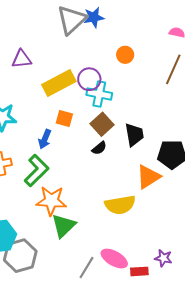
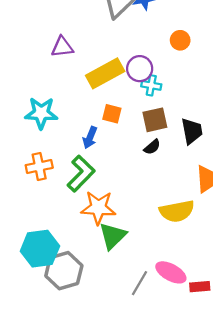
cyan cross: (99, 94) -> (151, 85), size x0.7
brown square: (102, 124) -> (155, 120), turned 30

